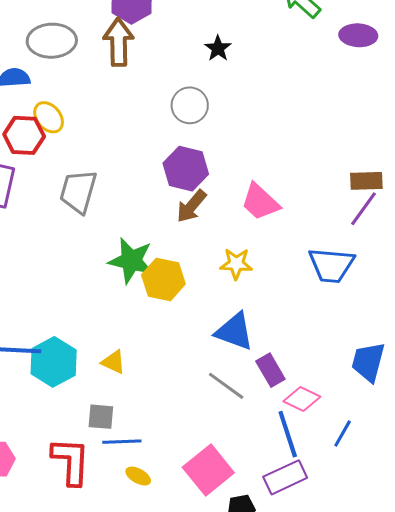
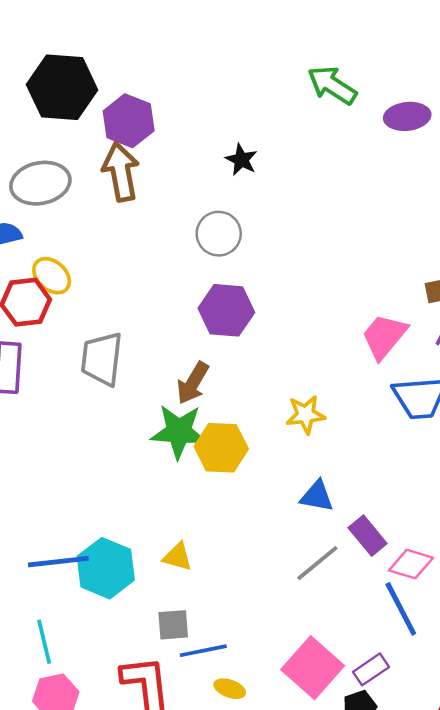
pink trapezoid: (260, 202) -> (384, 336), moved, turned 96
brown arrow: (191, 206) -> (193, 383), moved
blue triangle: (235, 331) -> (317, 496), size x0.7
gray line: (226, 386) -> (317, 563), turned -66
purple rectangle: (285, 477) -> (371, 669), moved, size x0.7

